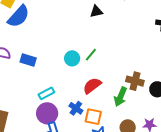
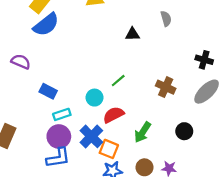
cyan circle: (72, 58) -> (95, 98), moved
blue rectangle: (28, 60) -> (48, 91), moved
brown cross: (135, 81) -> (166, 87), moved
blue cross: (76, 108) -> (91, 136), size x1.5

